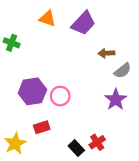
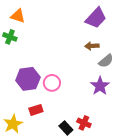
orange triangle: (47, 19) -> (18, 16), moved
purple trapezoid: (83, 23) -> (96, 18), moved
red cross: (97, 142) -> (84, 123), turned -32

